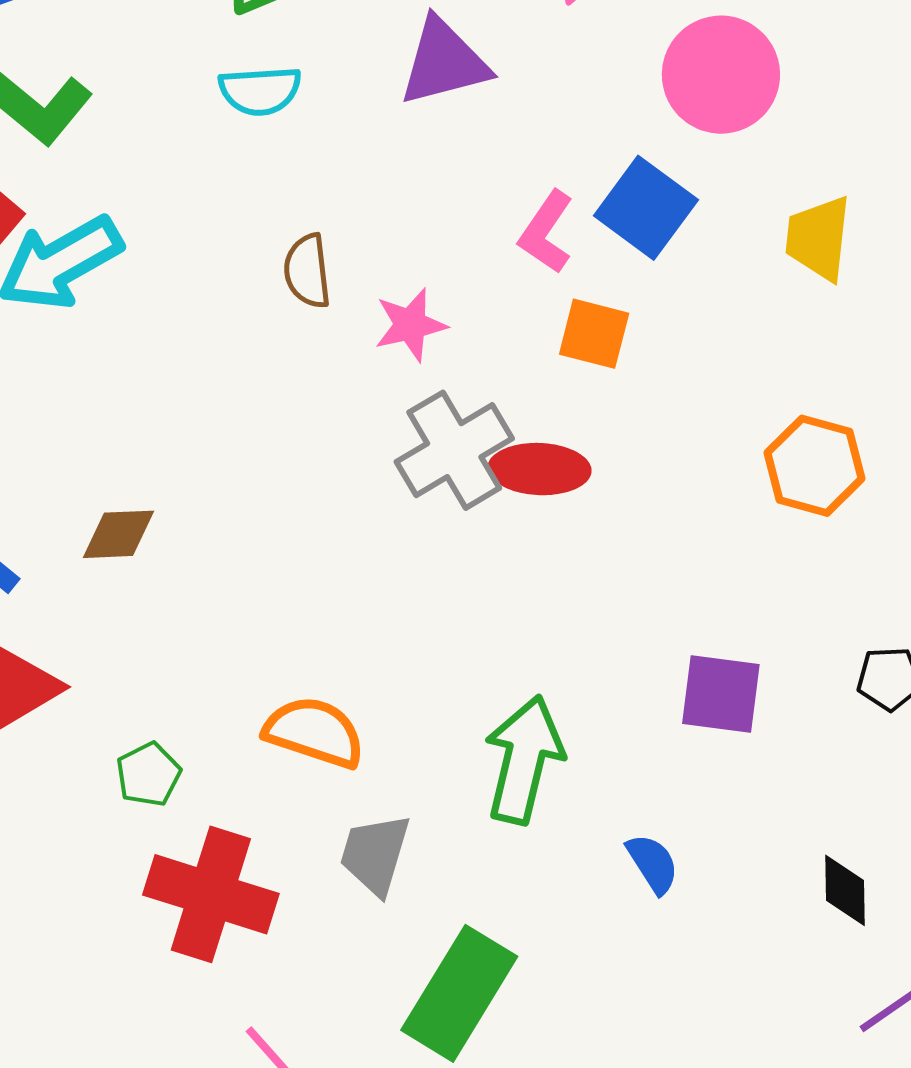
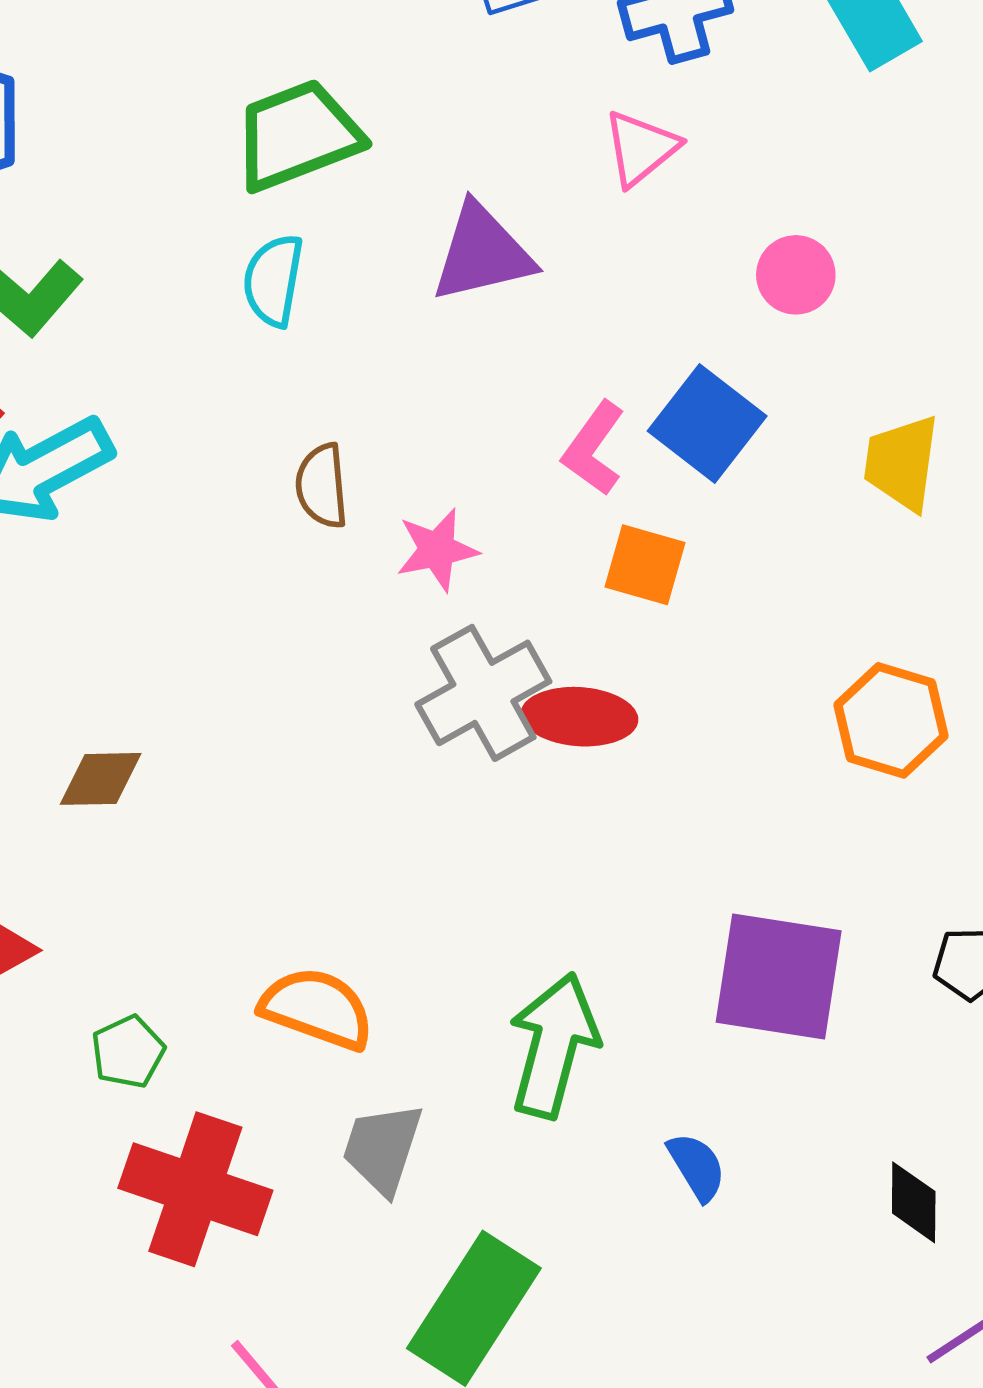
pink circle: (721, 75) -> (796, 275), size x0.6
cyan semicircle: (260, 91) -> (273, 280), turned 102
purple square: (721, 694) -> (779, 977), size x1.4

